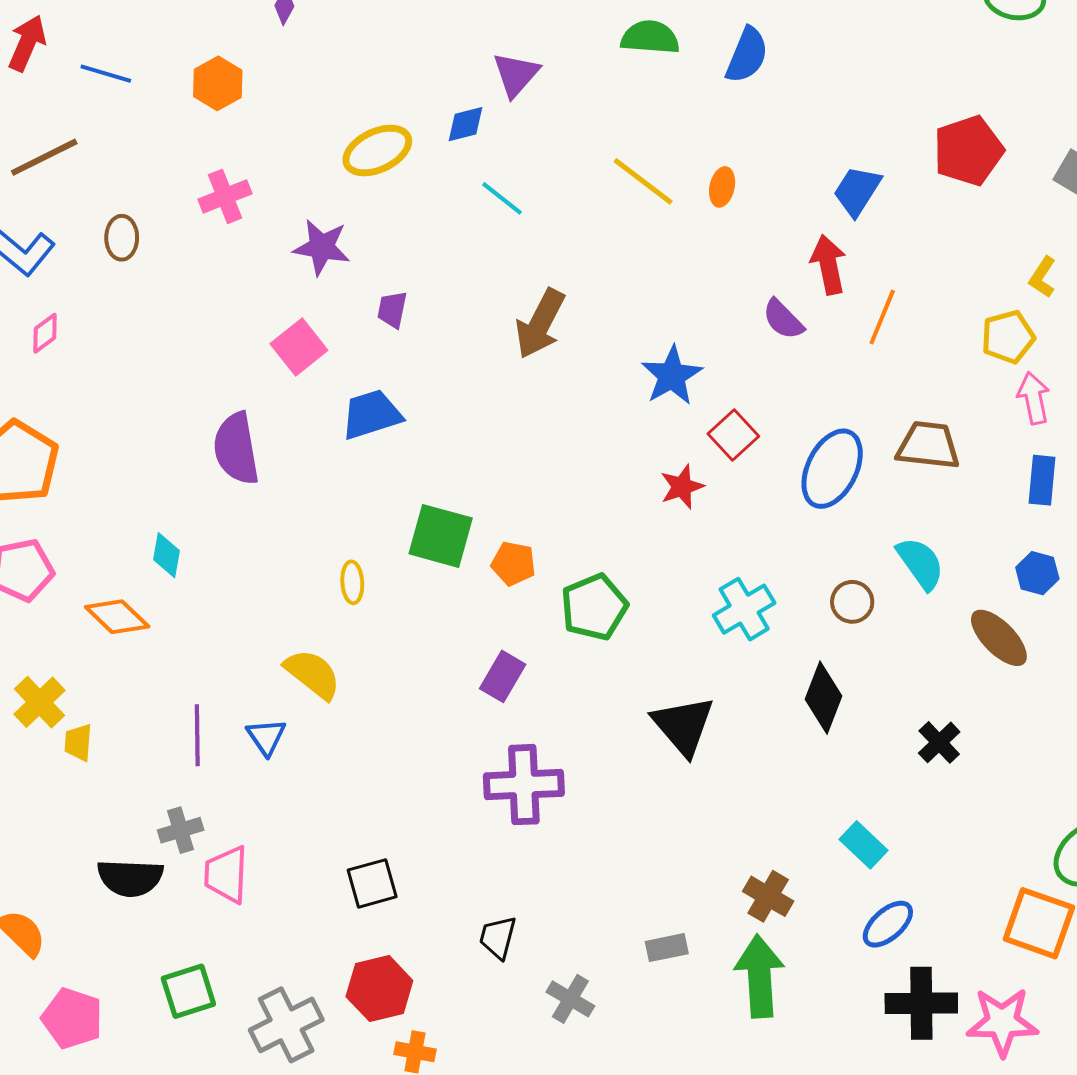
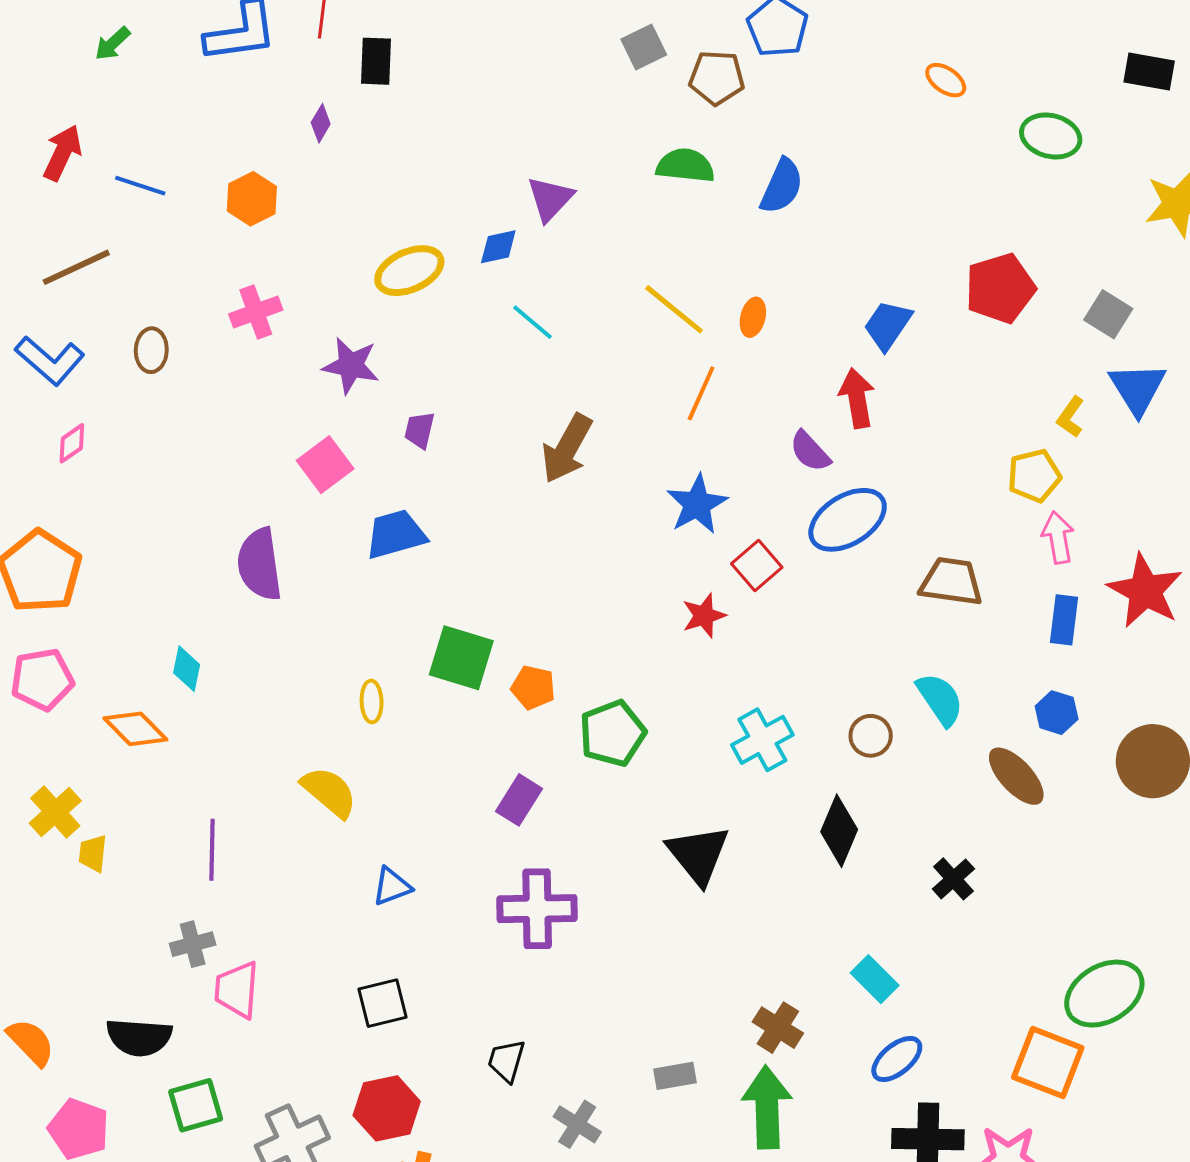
orange line: (882, 317) -> (701, 393), moved
blue ellipse: (832, 469) -> (848, 520), moved, turned 30
blue triangle: (266, 737) -> (392, 886), moved, turned 42
black semicircle: (130, 878) -> (139, 1037), moved

